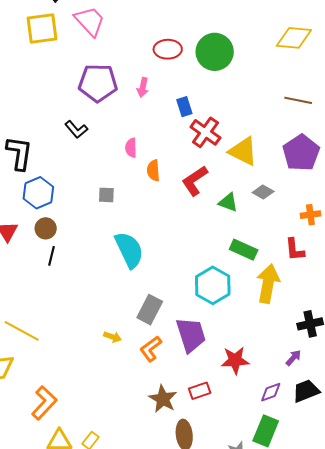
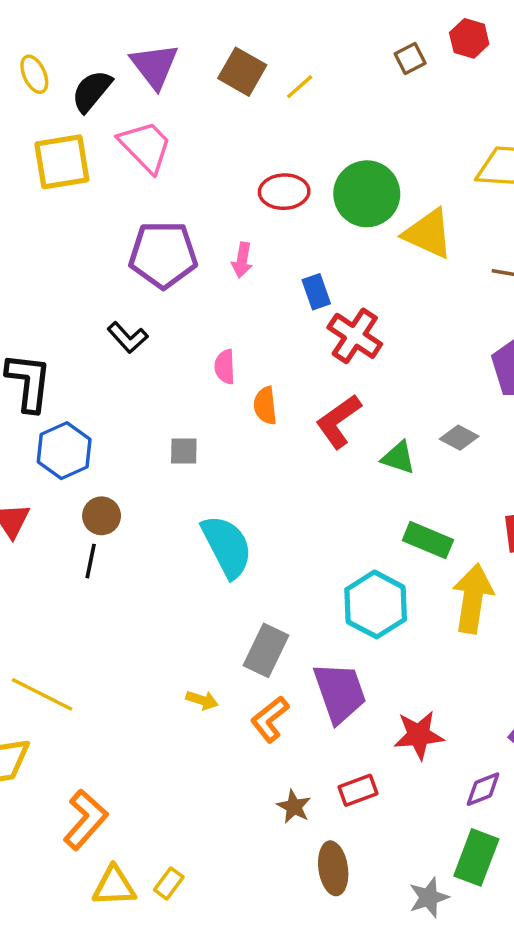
yellow triangle: (243, 151) -> (428, 234), moved
brown circle: (46, 228) -> (102, 516), moved
brown star: (163, 399) -> (294, 807), size x0.7

